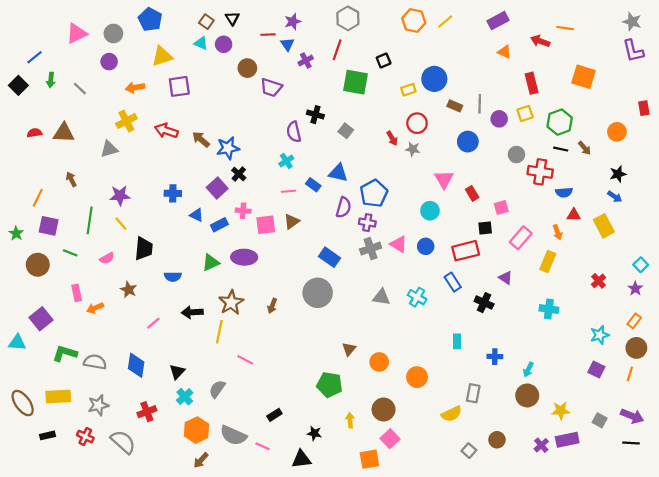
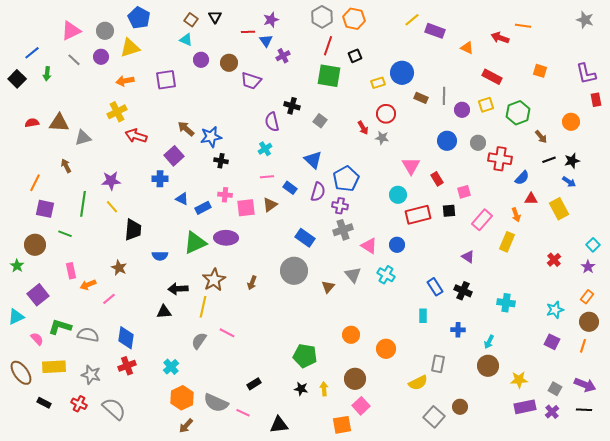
orange hexagon: (414, 21) -> (354, 19), moved
purple rectangle: (498, 21) -> (435, 31), moved, turned 48
purple circle: (224, 44) -> (201, 60), moved
red line: (337, 50) -> (328, 46), moved
purple L-shape: (633, 51) -> (586, 74), moved
yellow triangle: (162, 56) -> (130, 48), moved
orange square: (583, 77) -> (540, 71), size x0.6
red rectangle: (532, 83) -> (492, 77), turned -48
gray line: (80, 89) -> (74, 60), moved
red arrow: (166, 131) -> (136, 136), moved
blue circle: (468, 142) -> (447, 141), moved
gray triangle: (109, 149) -> (83, 138), moved
black line: (561, 149) -> (549, 160), moved, turned -32
blue triangle: (338, 173) -> (313, 160), turned 30
black cross: (239, 174) -> (221, 161), turned -32
blue rectangle: (313, 185) -> (290, 188), moved
purple square: (217, 188) -> (174, 156), moved
blue semicircle: (564, 192) -> (522, 178), turned -42
green star: (16, 233) -> (17, 266), moved
pink triangle: (399, 244) -> (369, 246), moved
blue circle: (426, 246) -> (397, 245), moved
red rectangle: (466, 251) -> (418, 215), moved
pink semicircle: (107, 258) -> (37, 339), moved, turned -104
green triangle: (211, 263) -> (195, 243), size x1.4
blue rectangle: (453, 282) -> (435, 287), moved
gray triangle: (381, 297) -> (353, 275), turned 42
black cross: (484, 303) -> (463, 291), moved
cyan cross: (549, 309) -> (506, 303), moved
pink line: (153, 323) -> (109, 299), moved
cyan triangle: (17, 343) -> (16, 317), turned -30
brown triangle: (349, 349) -> (328, 287), moved
black triangle: (177, 372) -> (164, 312), moved, turned 42
gray semicircle: (217, 389) -> (199, 341), moved
gray star: (98, 405) -> (91, 375), turned 30
red cross: (147, 412) -> (127, 366), moved
black star: (314, 433) -> (301, 389), moved
black rectangle: (47, 435) -> (44, 403), turned 40
purple cross: (541, 445) -> (552, 412), moved
gray square: (469, 451) -> (434, 417), size x1.5

